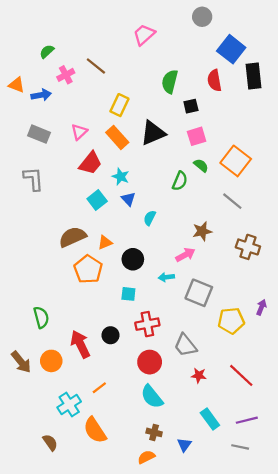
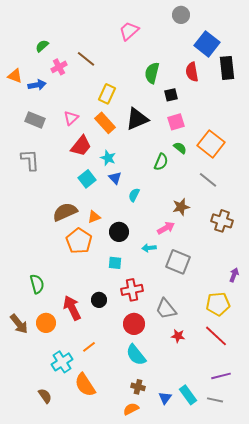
yellow pentagon: (231, 321) -> (218, 304), moved
cyan rectangle: (210, 419) -> (188, 395), moved

